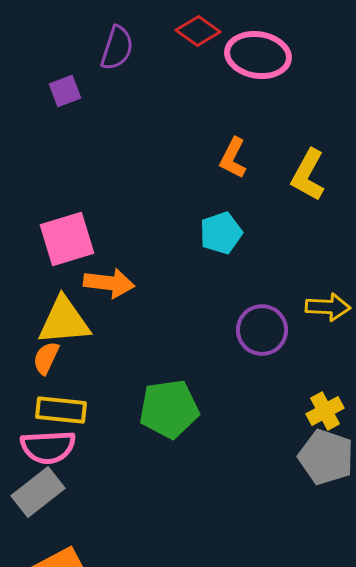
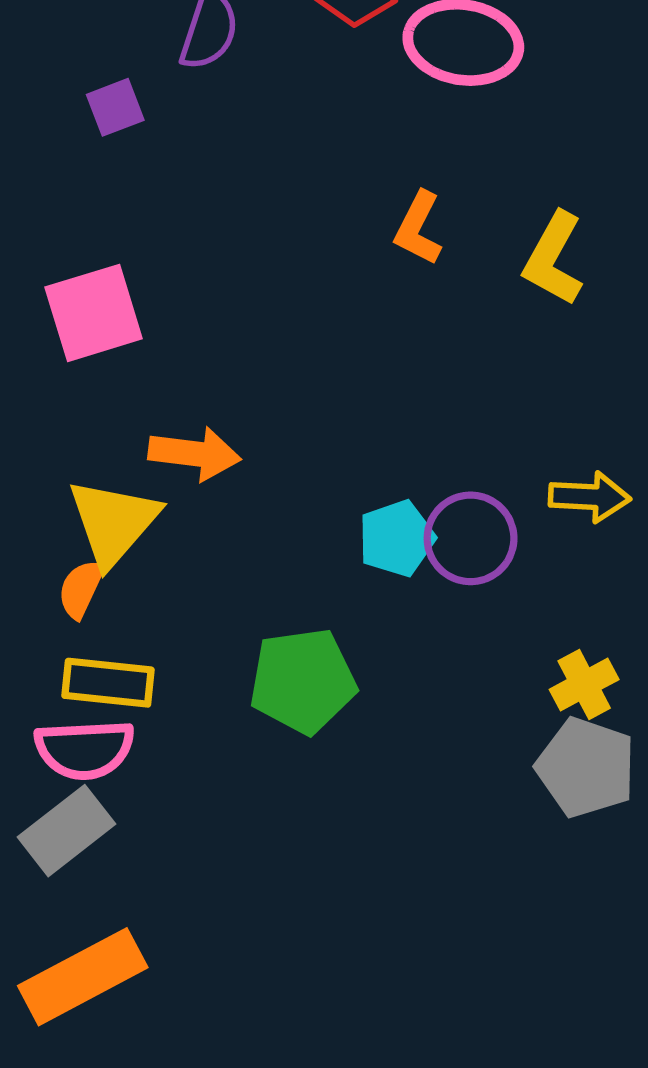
cyan pentagon: (221, 233) -> (397, 538), moved
pink square: (67, 239) -> (94, 313), moved
yellow triangle: (64, 321) -> (113, 522), turned -44

